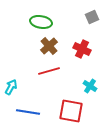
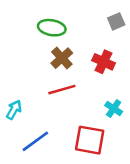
blue line: (28, 112) -> (35, 141), turned -45

